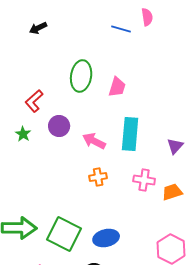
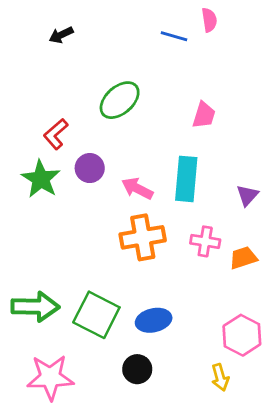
green ellipse: (81, 76) -> (120, 100), turned 40
pink trapezoid: (117, 87) -> (204, 115), moved
green star: (23, 134) -> (41, 179), size x1.8
orange cross: (98, 177) -> (143, 237), size x1.8

